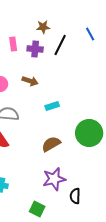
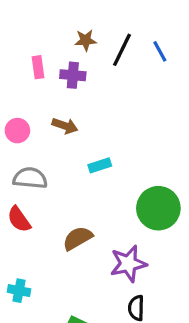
black line: (60, 45) -> (122, 50), moved
brown semicircle: (51, 144) -> (78, 238), moved
purple star: (54, 179) -> (128, 264), moved

